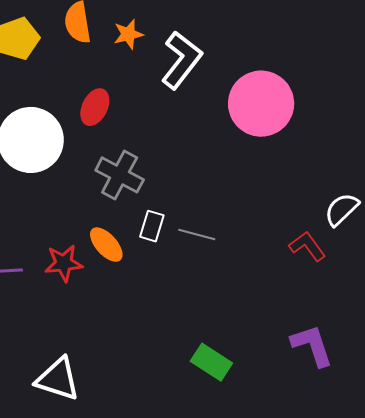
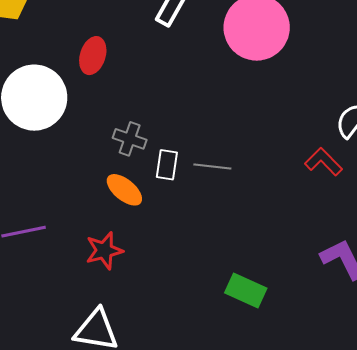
gray cross: (120, 175) -> (130, 139), moved, size x0.7
red star: (64, 263) -> (104, 251), moved

